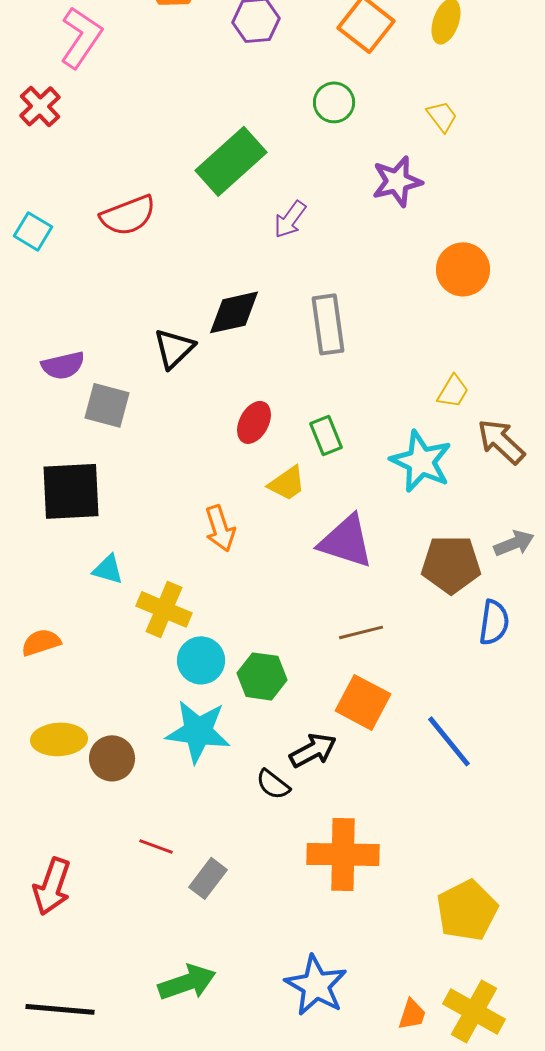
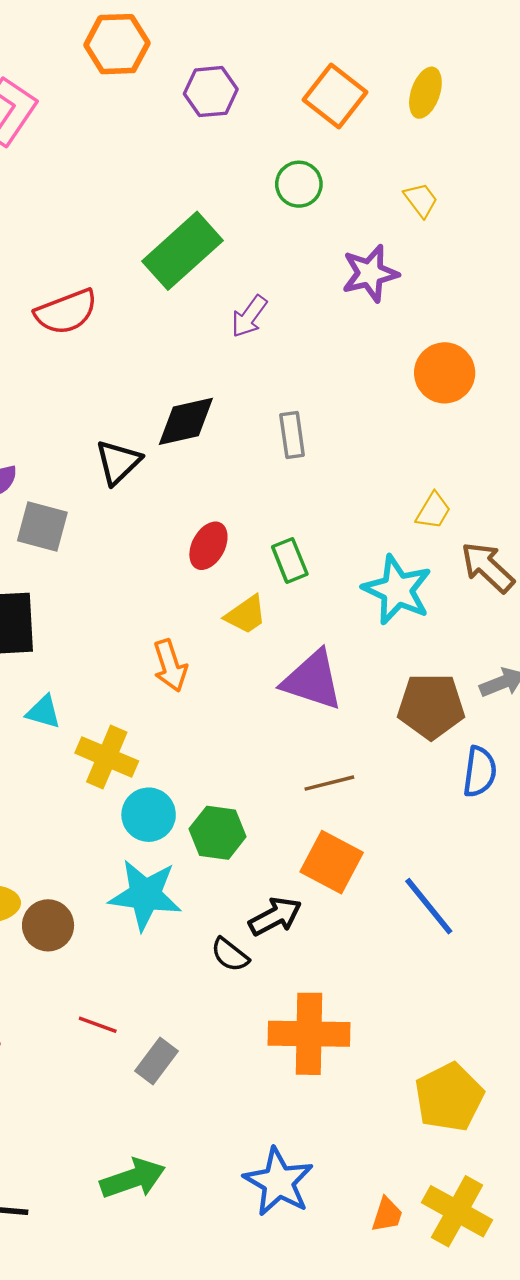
gray rectangle: (328, 324) -> (292, 435), size x0.7

